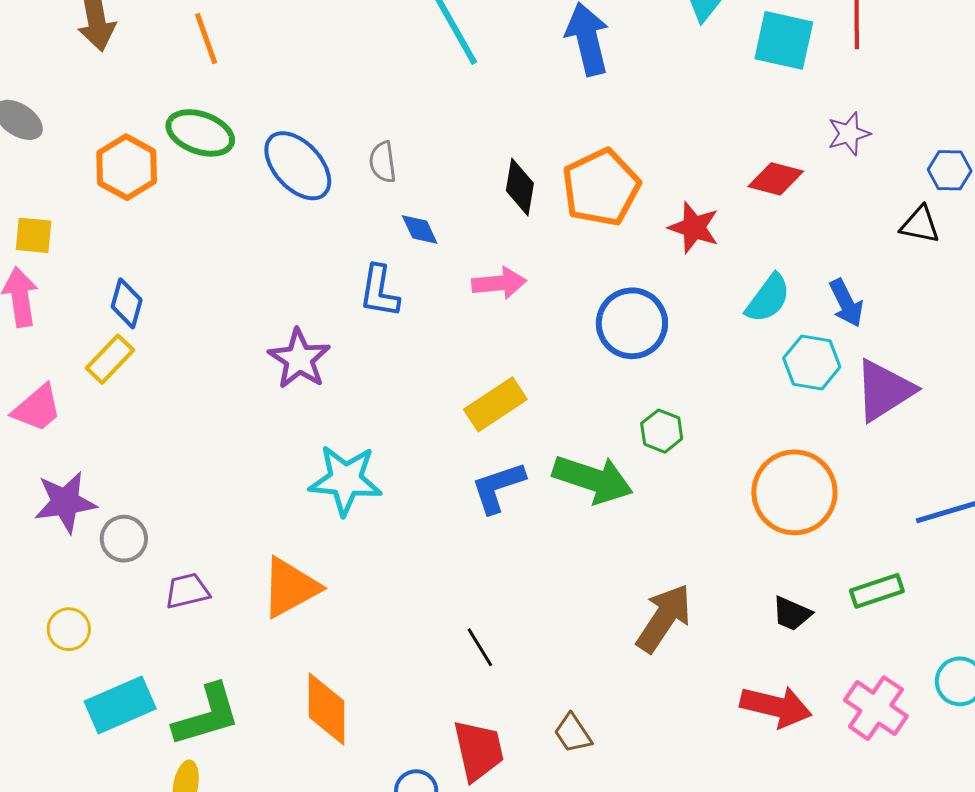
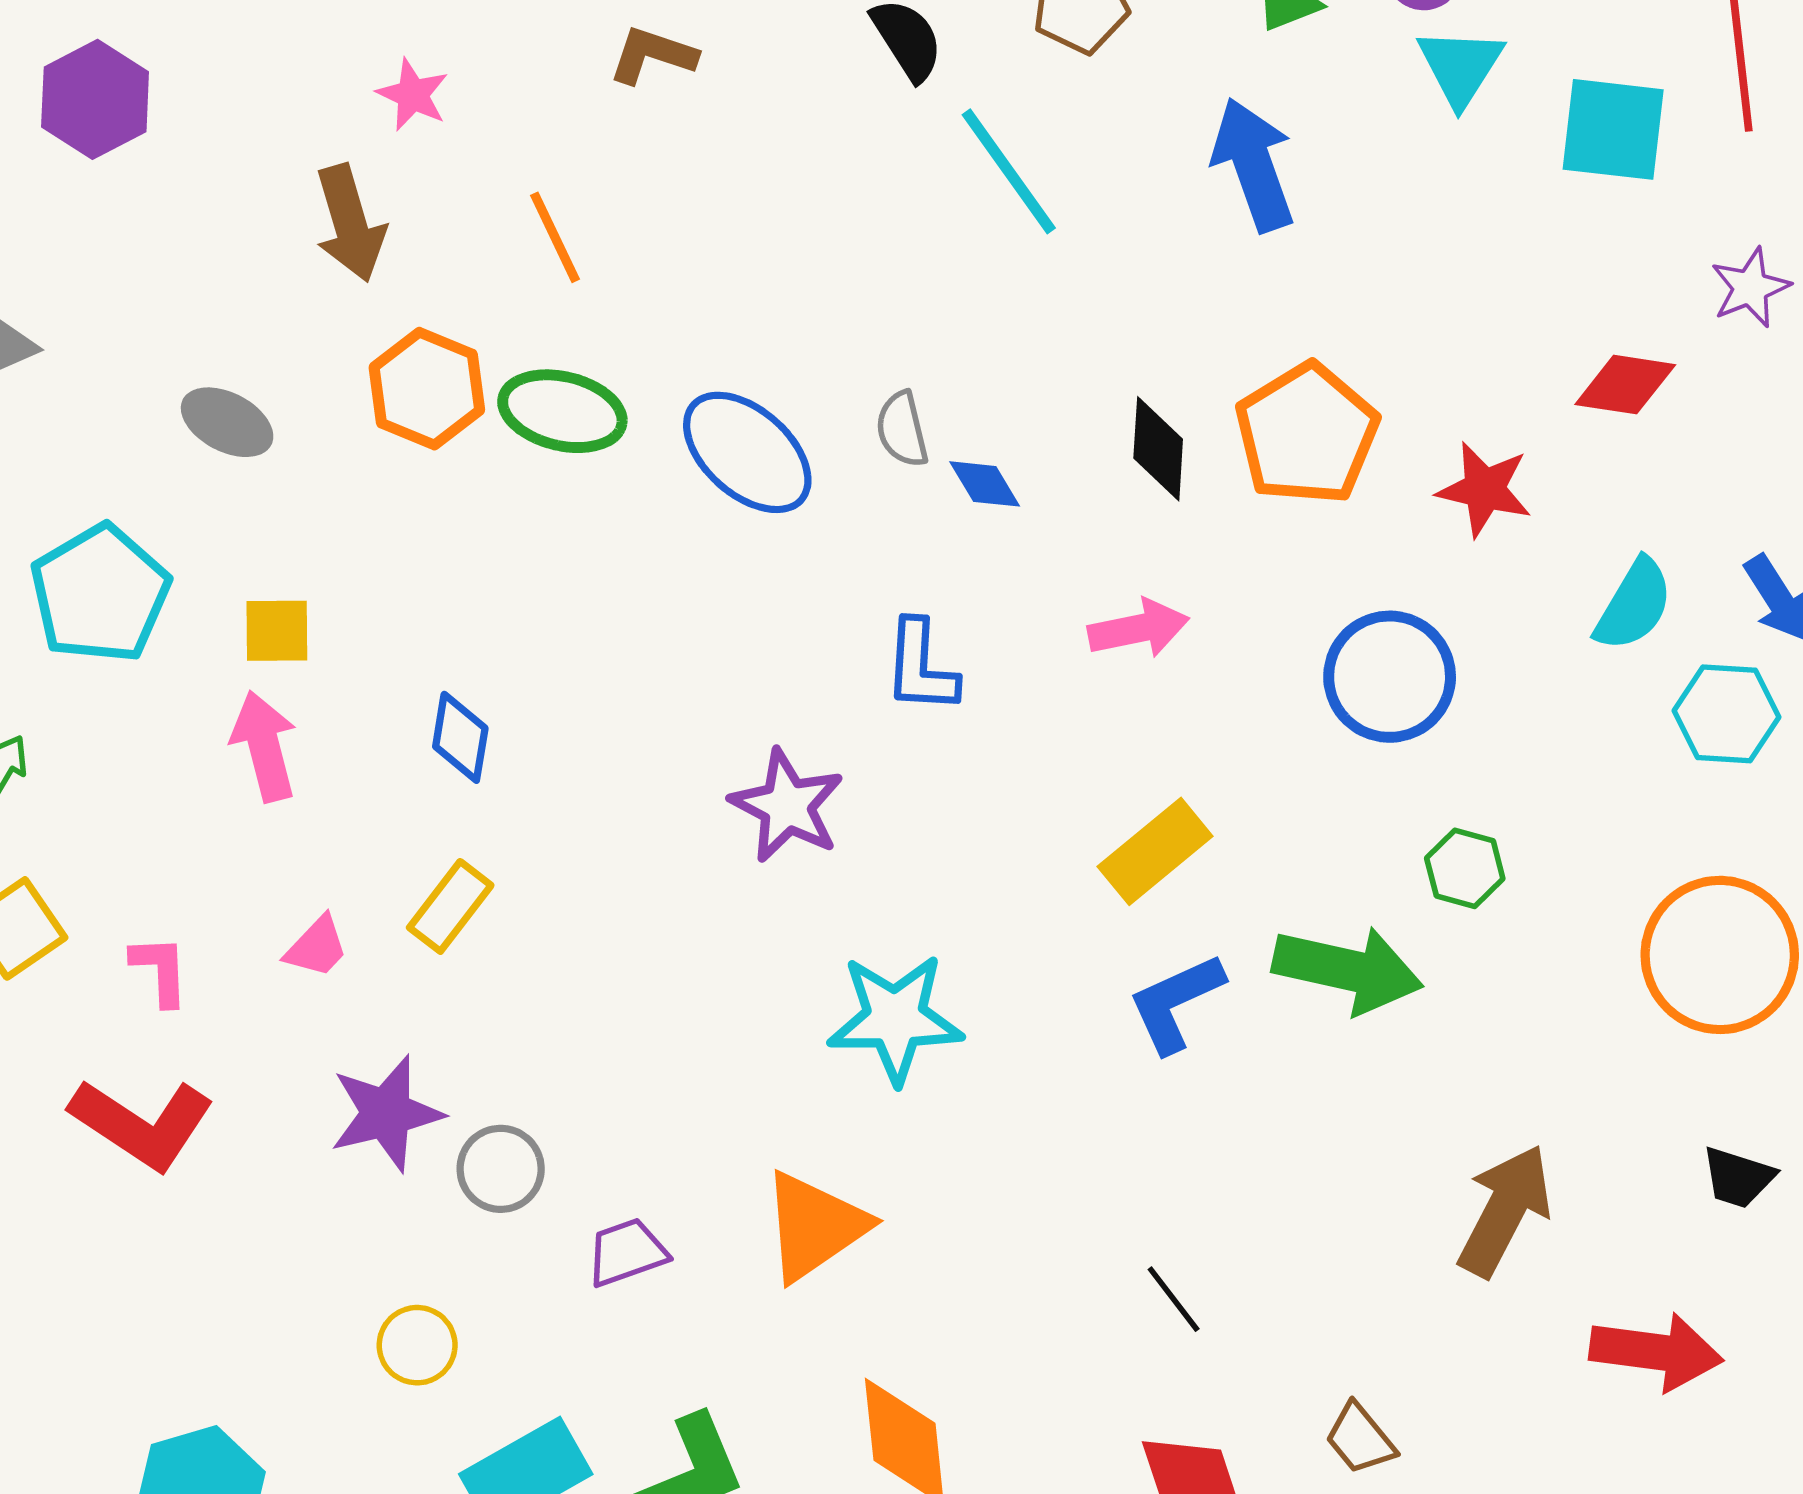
orange hexagon: (127, 167) -> (427, 389), moved
blue diamond: (420, 229) -> (985, 484), moved
yellow rectangle: (110, 359) -> (450, 906), moved
pink trapezoid: (37, 408) -> (317, 947), size x0.7
red arrow: (776, 706) -> (1656, 1352), moved

